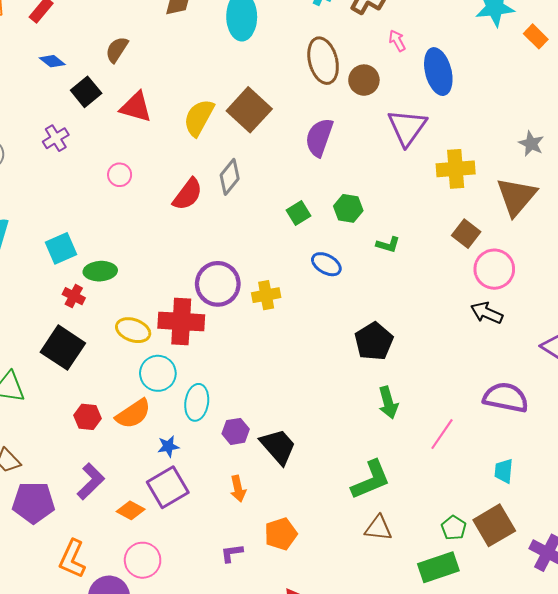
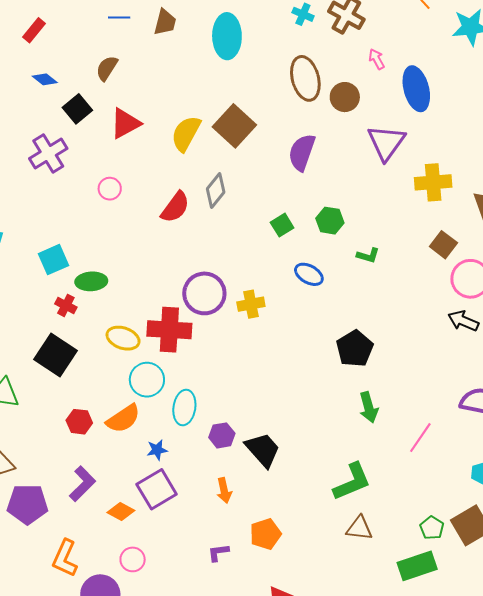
red triangle: (136, 107) -> (125, 123), turned -44
purple cross: (56, 138) -> (48, 153), size x1.5
pink circle: (143, 560) -> (133, 559), size x0.7

